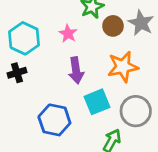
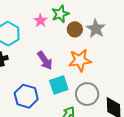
pink star: (68, 34) -> (41, 21), moved
purple arrow: (76, 70) -> (45, 60), turned -30

